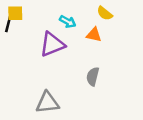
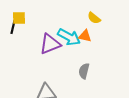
cyan arrow: (68, 22) -> (69, 37), moved, size x1.6

